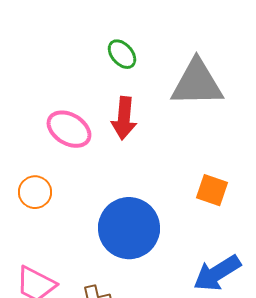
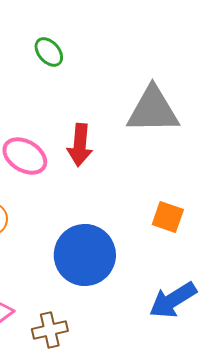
green ellipse: (122, 54) -> (49, 52), moved

